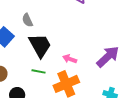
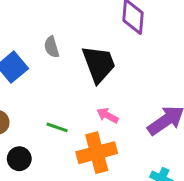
black trapezoid: (40, 45) -> (99, 64), moved

